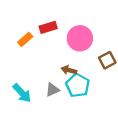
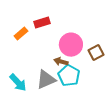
pink circle: (80, 38) -> (71, 45), moved
gray triangle: (53, 90) -> (46, 80), size x1.5

